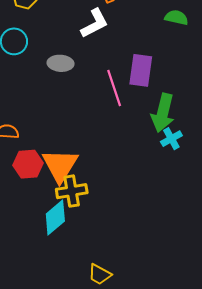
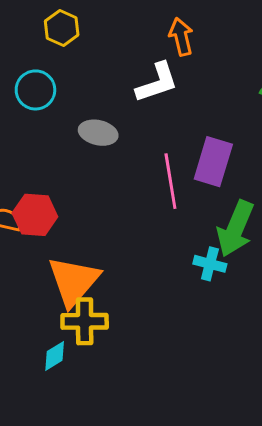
cyan cross: (171, 139) -> (210, 264), moved, turned 35
red hexagon: (28, 164) -> (35, 215), moved
cyan diamond: (55, 217) -> (55, 356), size x0.6

